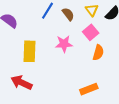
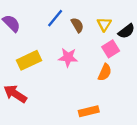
pink square: (91, 32) -> (111, 49), moved
yellow rectangle: (30, 51) -> (29, 60), turned 55

